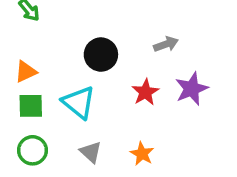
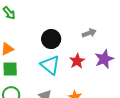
cyan triangle: (79, 102) -> (50, 65), moved

